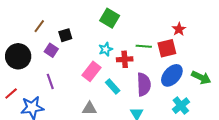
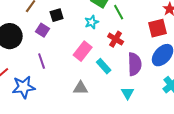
green line: (144, 46) -> (119, 12), moved, turned 56
cyan star: (106, 49) -> (92, 22), moved
red cross: (125, 59) -> (116, 39), turned 35

